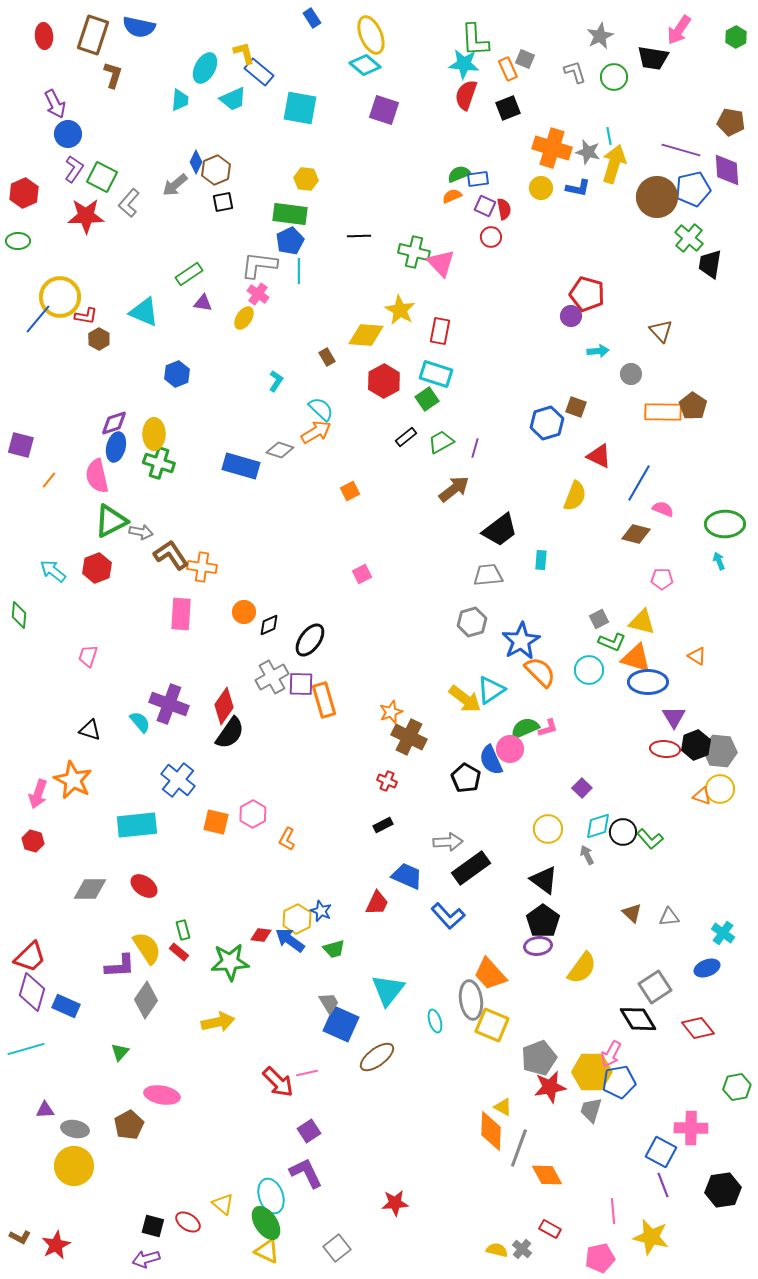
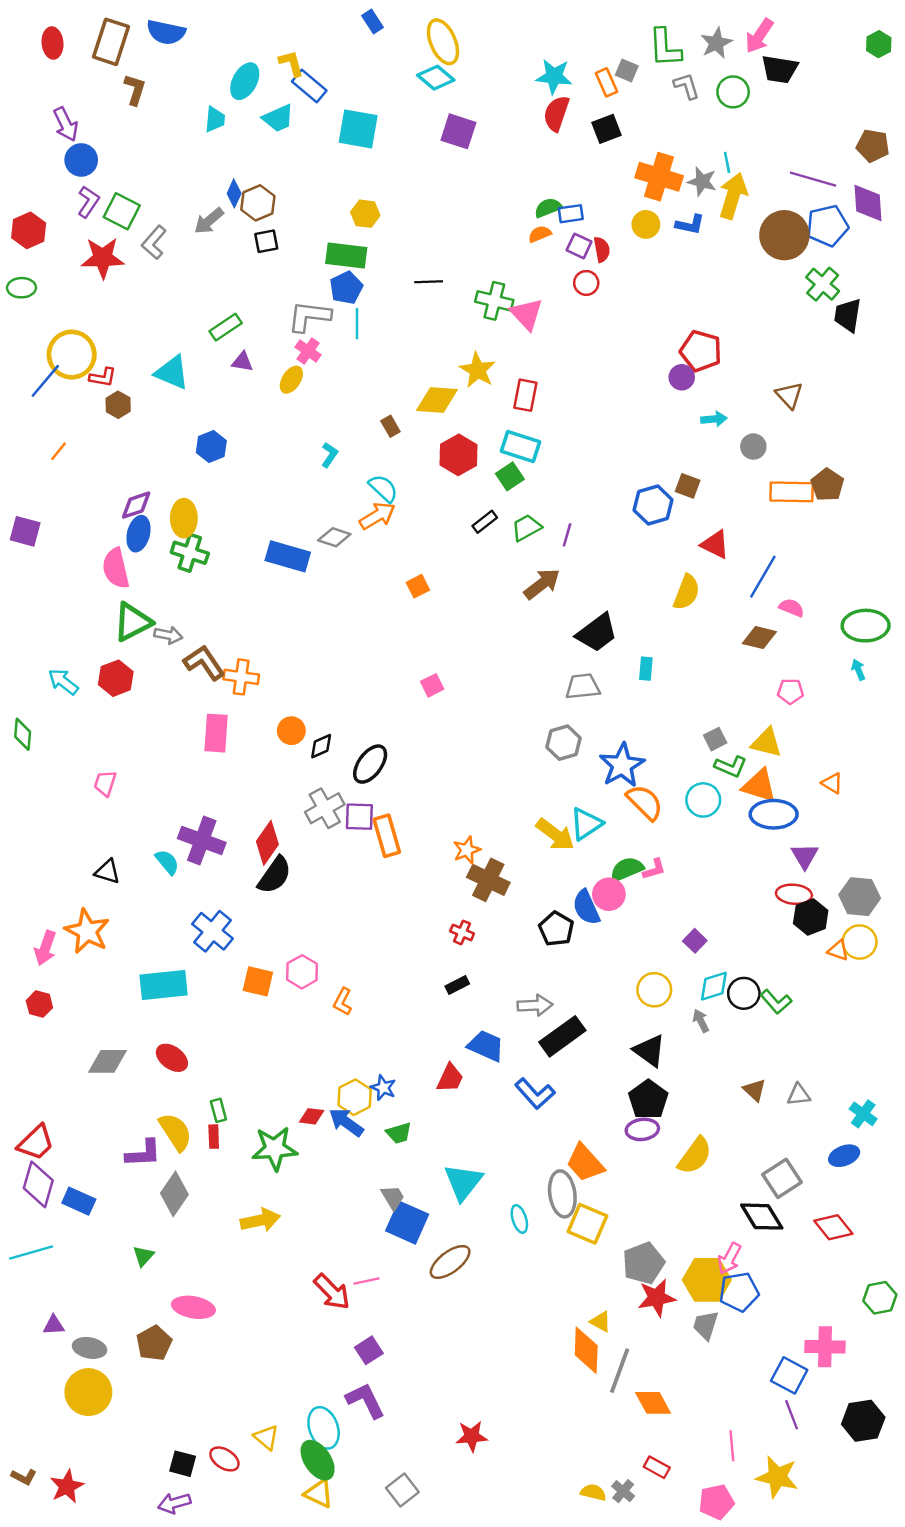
pink arrow: (679, 30) -> (759, 36), moved
green L-shape: (475, 40) -> (665, 48), moved
orange line: (49, 480) -> (59, 451), moved
black hexagon: (696, 745) -> (811, 917), moved
red rectangle: (179, 952) -> (214, 1137), turned 48

